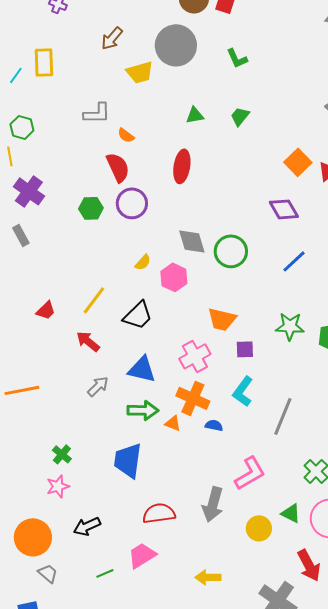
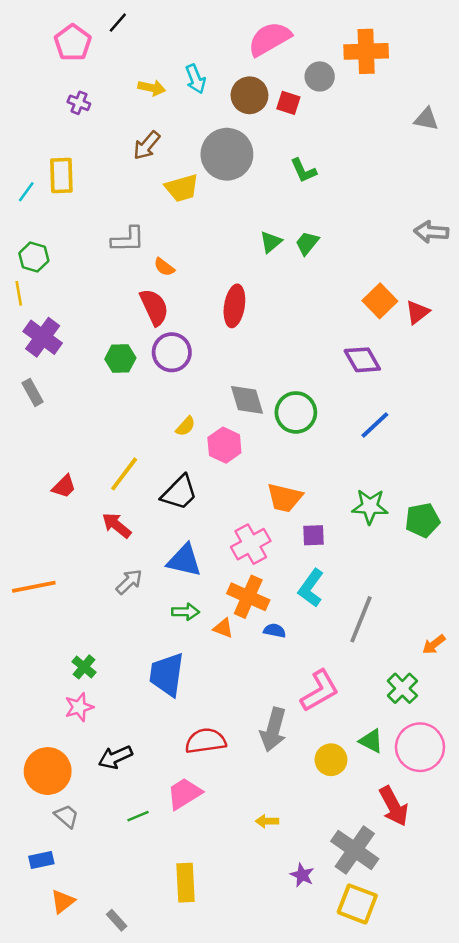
green triangle: (195, 115) -> (271, 242), moved, turned -30
green arrow: (143, 410) -> (186, 612), size x0.7
yellow arrow: (208, 577) -> (267, 821), size x0.7

